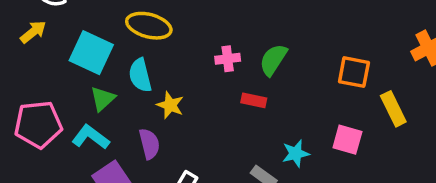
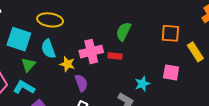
pink cross: (228, 59) -> (91, 52), moved, size x1.6
purple semicircle: (149, 144) -> (81, 83), moved

